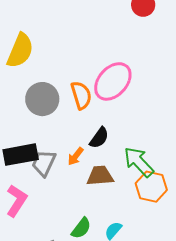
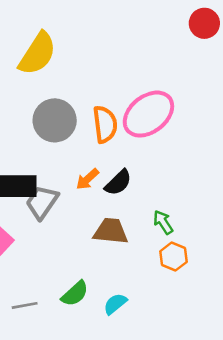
orange arrow: (76, 156) -> (87, 179), moved
green arrow: (139, 162) -> (163, 222), size x0.6
orange hexagon: (151, 187) -> (173, 257), size x0.7

